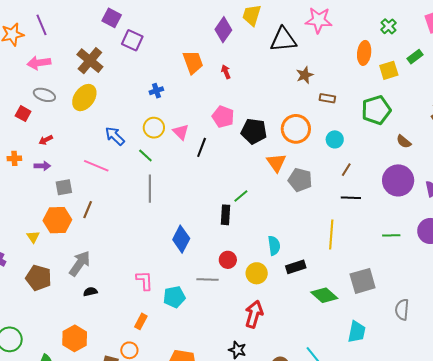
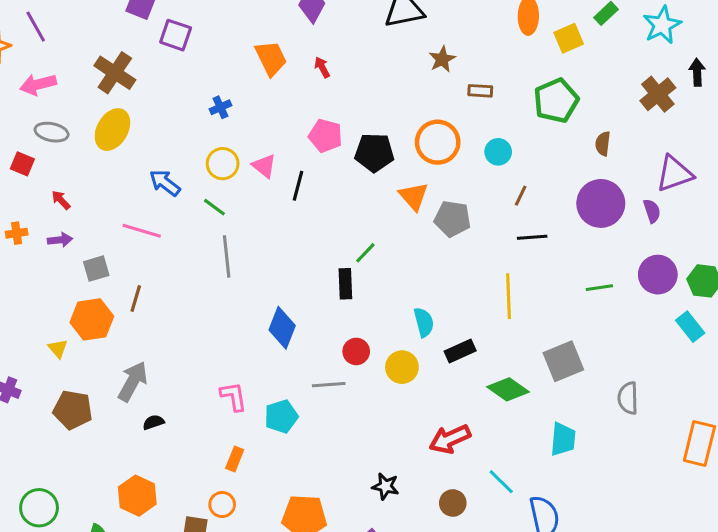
red arrow: (46, 140) -> (61, 200), turned 80
brown semicircle: (404, 142) -> (603, 144), turned 63
red arrow: (254, 314) -> (450, 439), moved, turned -124

